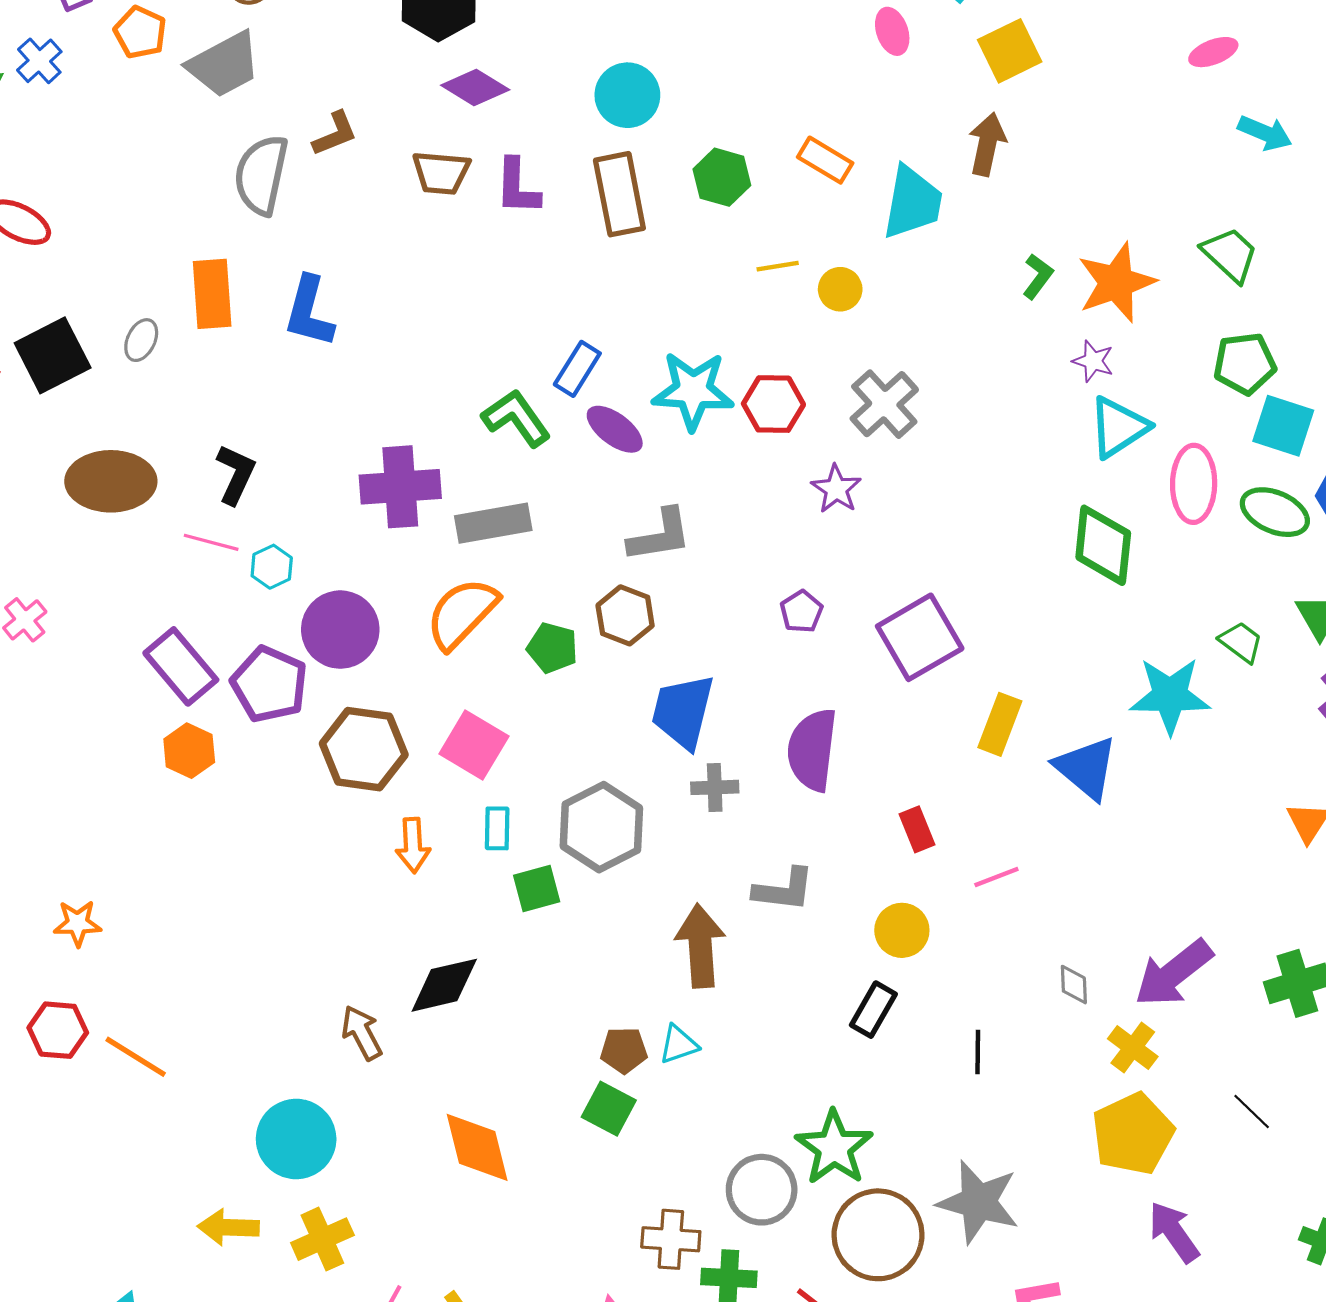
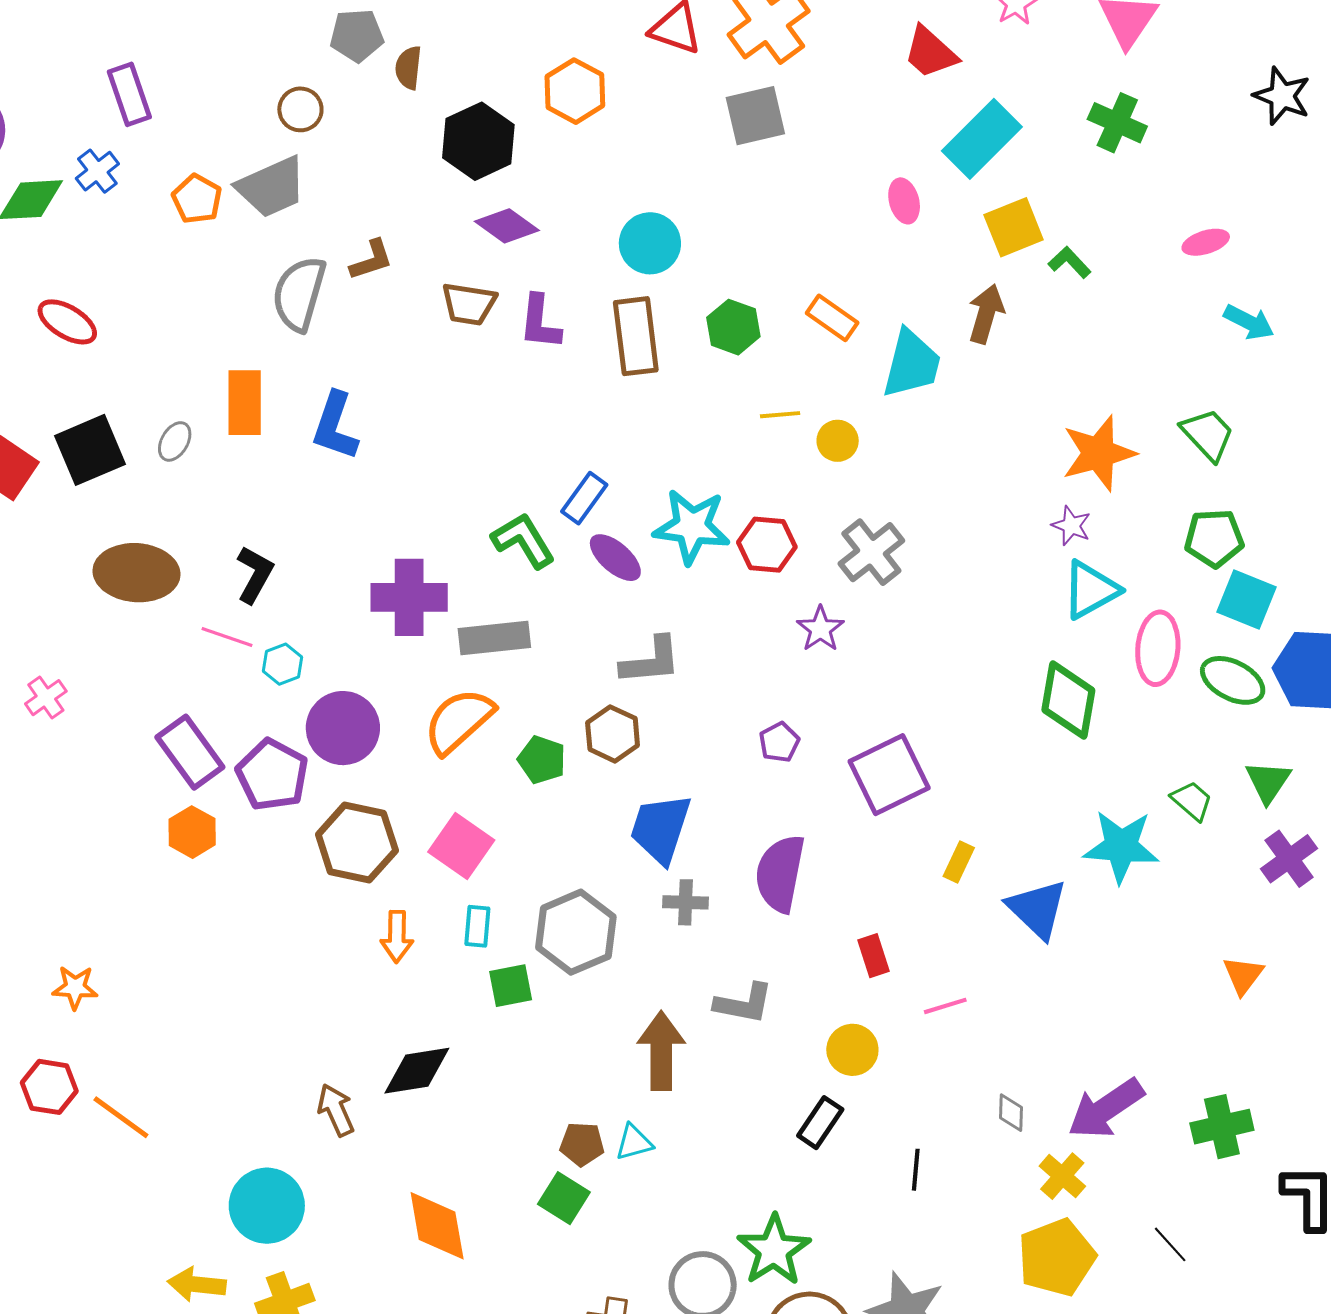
orange pentagon: (140, 32) -> (197, 199), moved
green L-shape: (1038, 276) -> (1070, 262), moved, turned -84
yellow rectangle: (1000, 724) -> (959, 862), size x0.7

